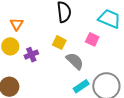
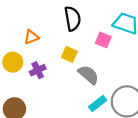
orange triangle: (17, 24) -> (31, 37), moved, turned 40
pink square: (92, 39) -> (103, 40), moved

